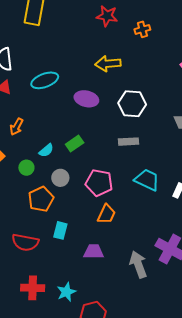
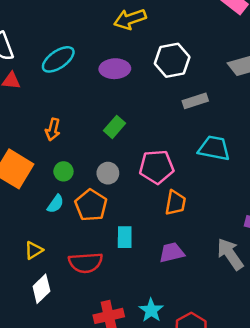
orange arrow: (16, 127) -> (53, 129), moved
gray rectangle: (129, 142) -> (195, 101), moved
cyan semicircle: (46, 150) -> (55, 204), moved

